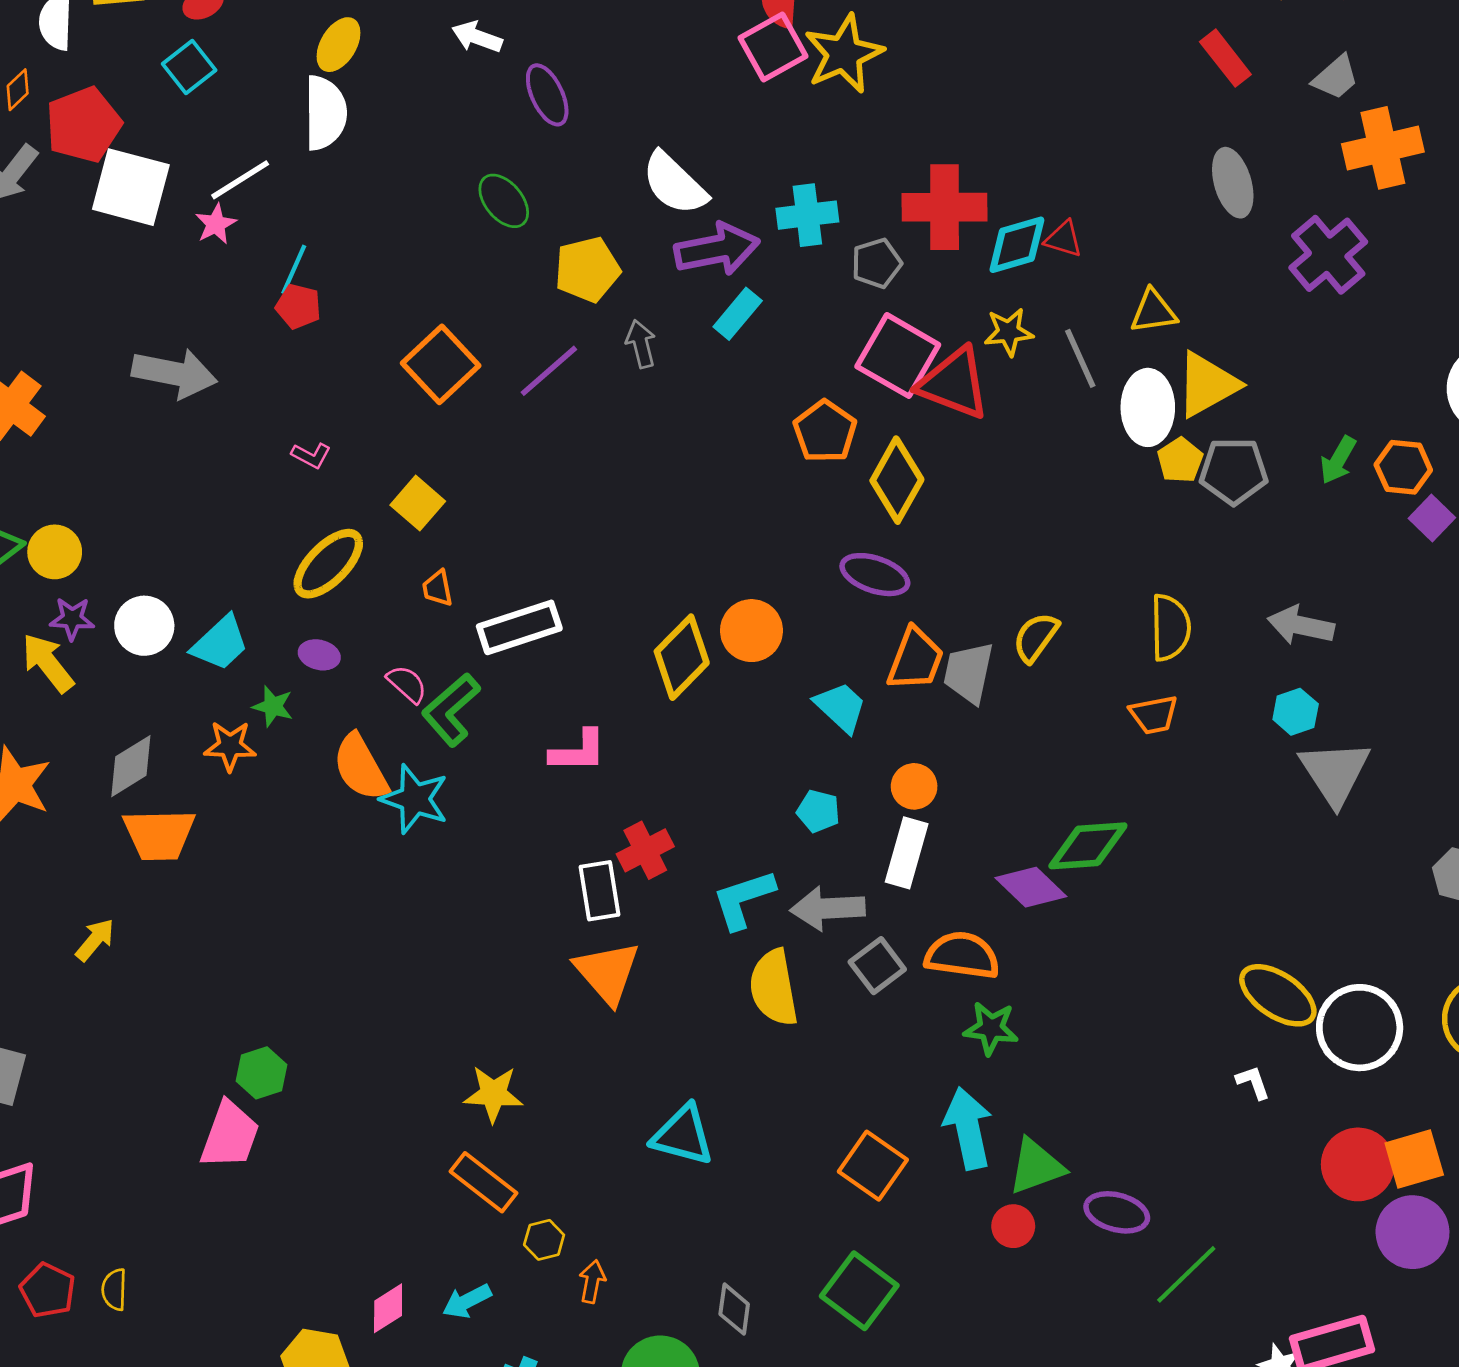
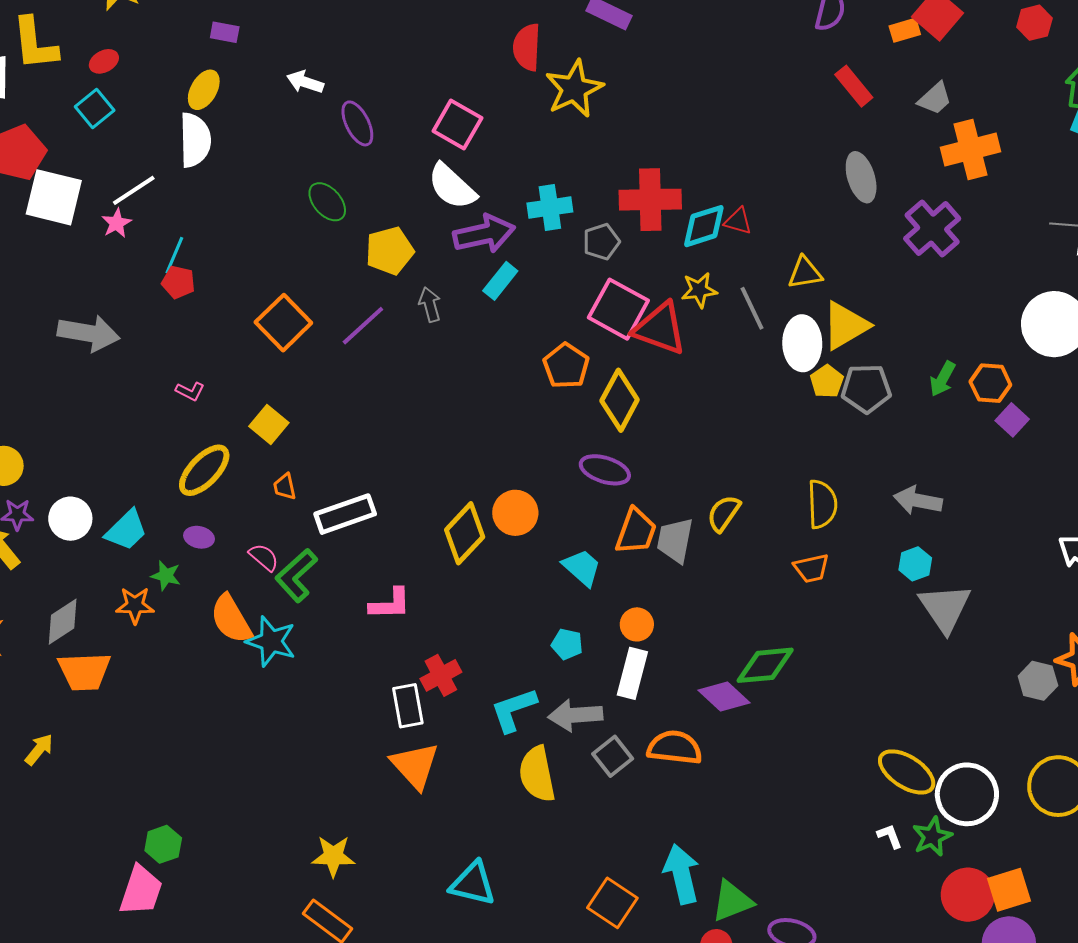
pink square: (773, 47) -> (457, 125), moved, turned -30
green star: (991, 1028) -> (932, 837), moved, turned -30

